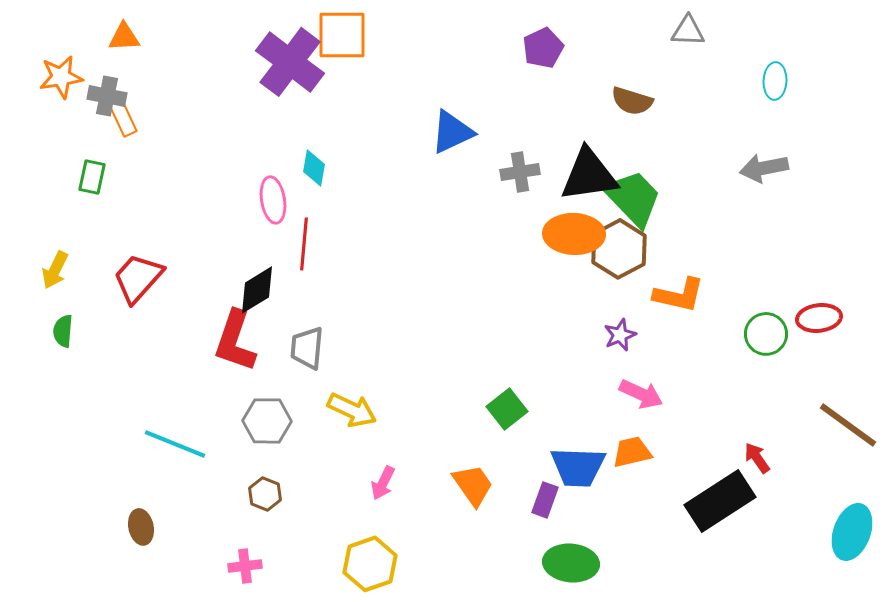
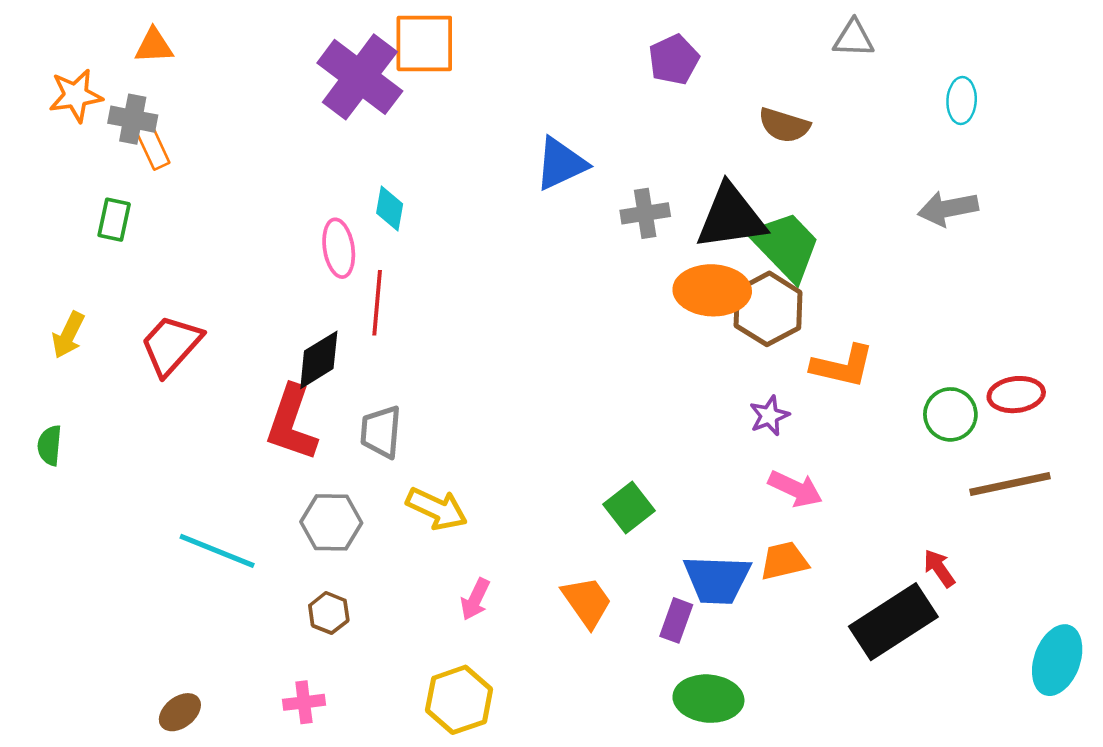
green semicircle: (63, 331) -> (50, 445), moved
brown line: (848, 425) -> (1010, 484), moved, turned -48
brown ellipse: (141, 527) -> (180, 712), moved, turned 64

